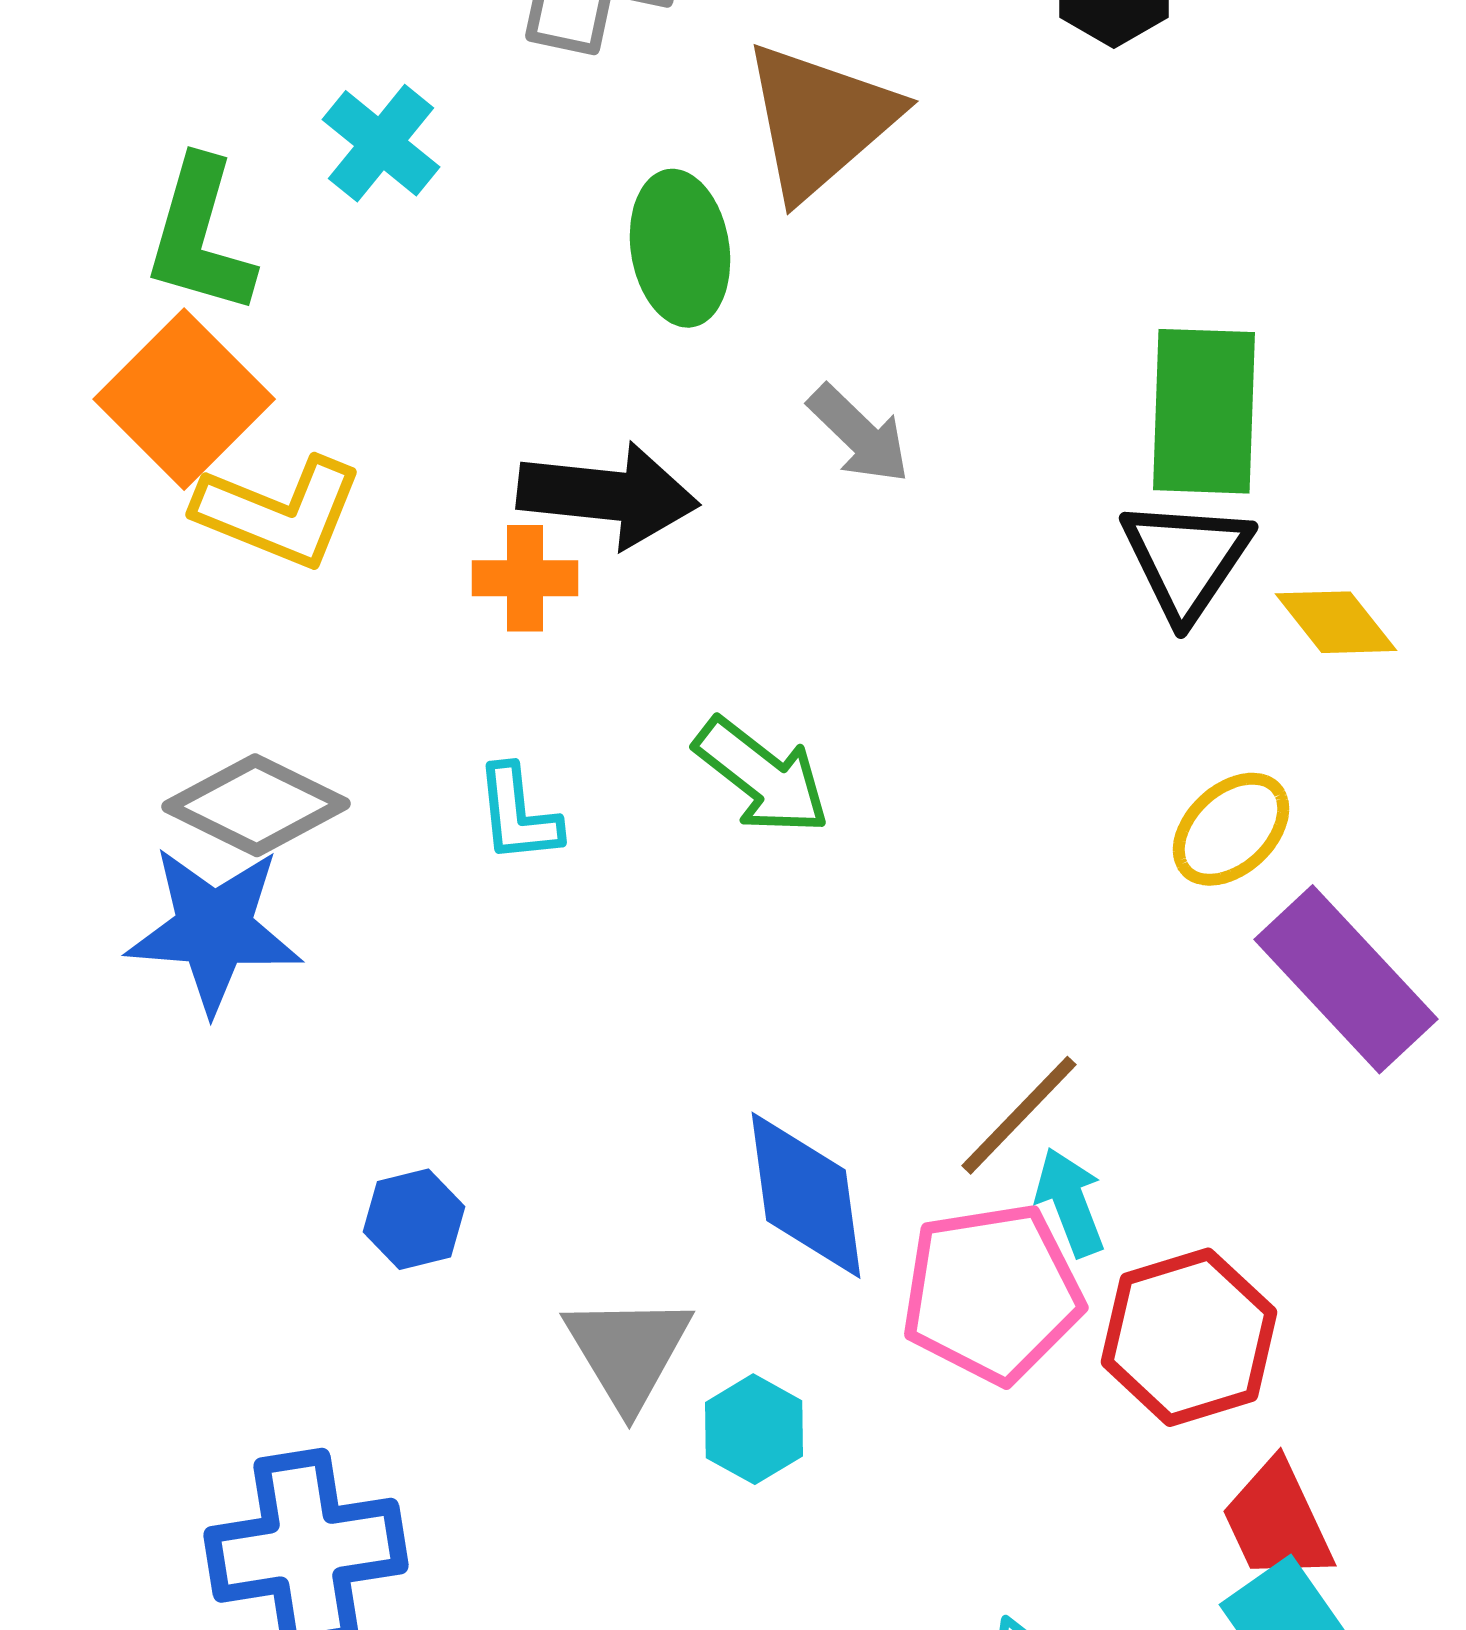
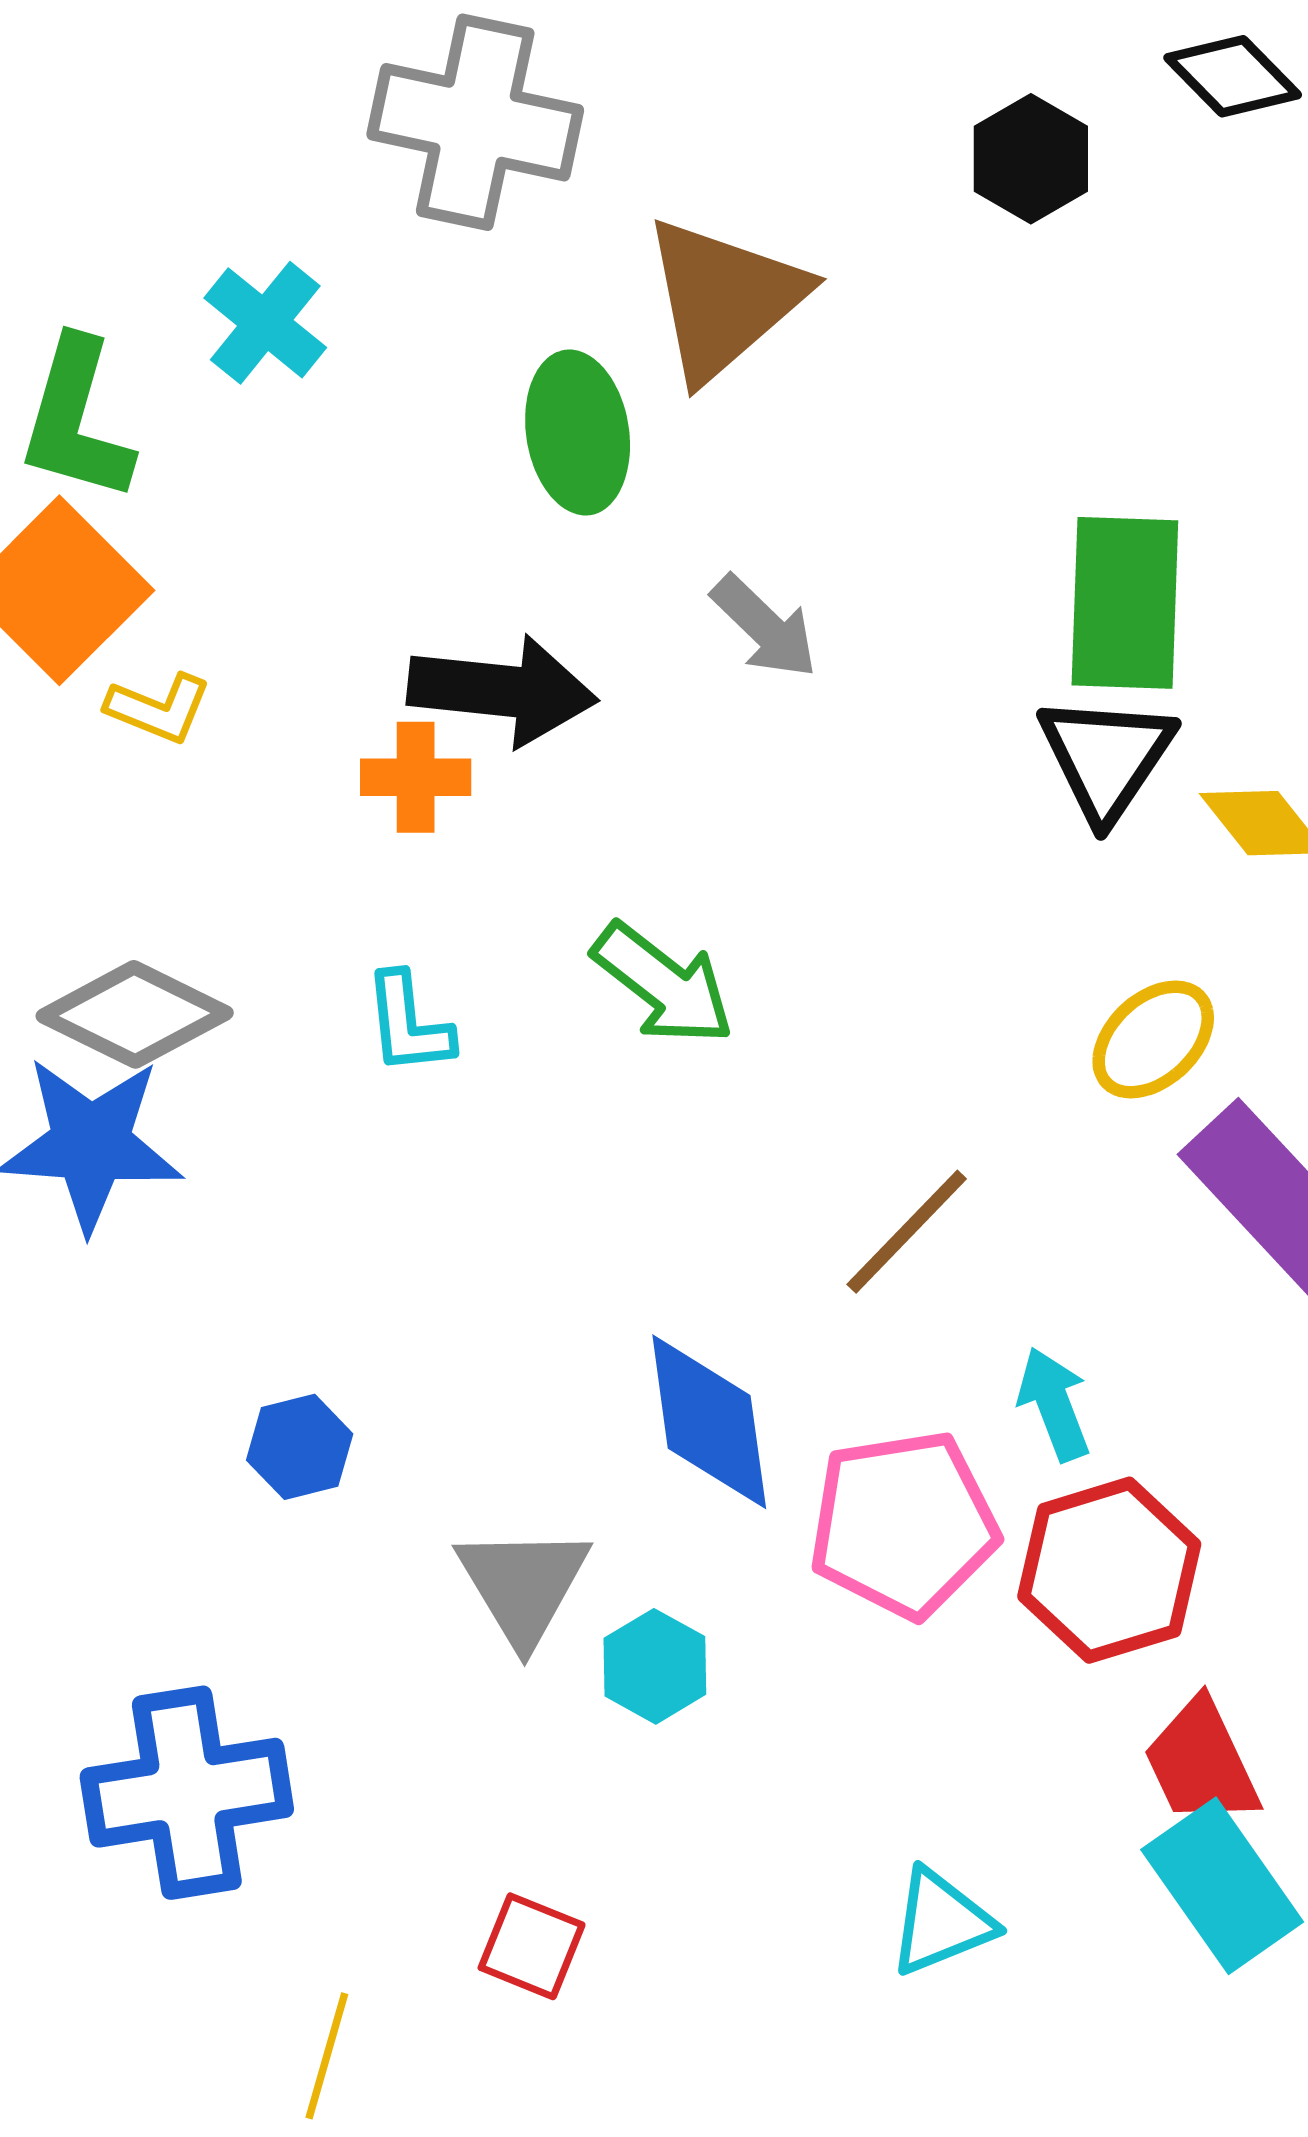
yellow L-shape: (279, 512) -> (159, 708), size x0.6
brown line: (1019, 1115) -> (907, 1232), moved
cyan arrow: (1070, 1202) -> (1054, 1404), moved

